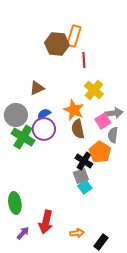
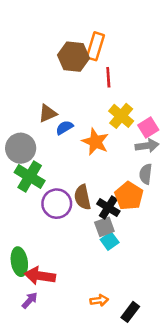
blue semicircle: (44, 114) -> (64, 128), moved
pink square: (103, 121) -> (148, 128), moved
purple circle: (44, 129) -> (57, 204), moved
brown semicircle: (78, 129) -> (83, 197), moved
red arrow: (46, 222) -> (40, 276), moved, turned 85

